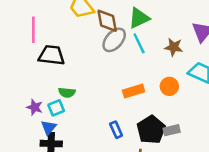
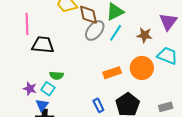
cyan line: (139, 43) -> (116, 33), turned 60
orange circle: (169, 86) -> (142, 68), size x1.5
cyan square: (56, 108) -> (48, 89), turned -32
gray rectangle: (172, 130) -> (166, 107), moved

